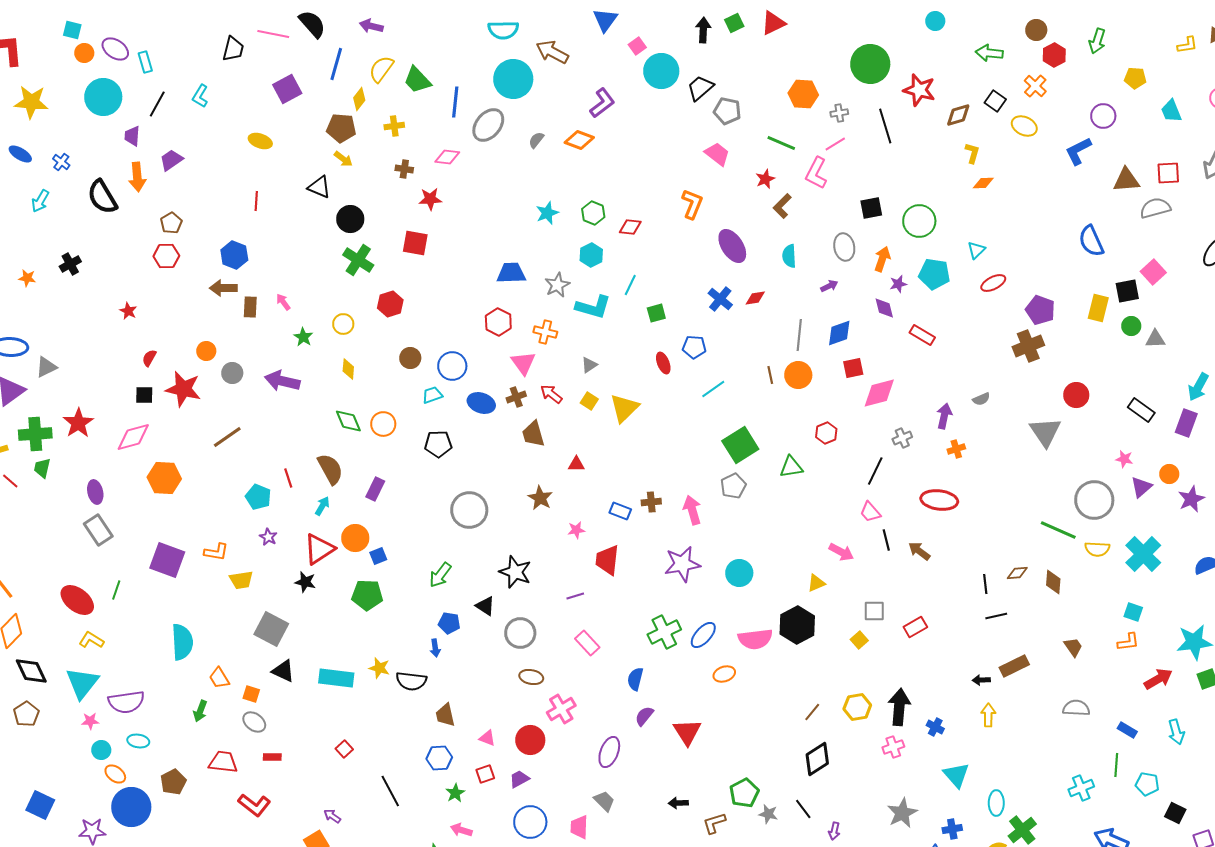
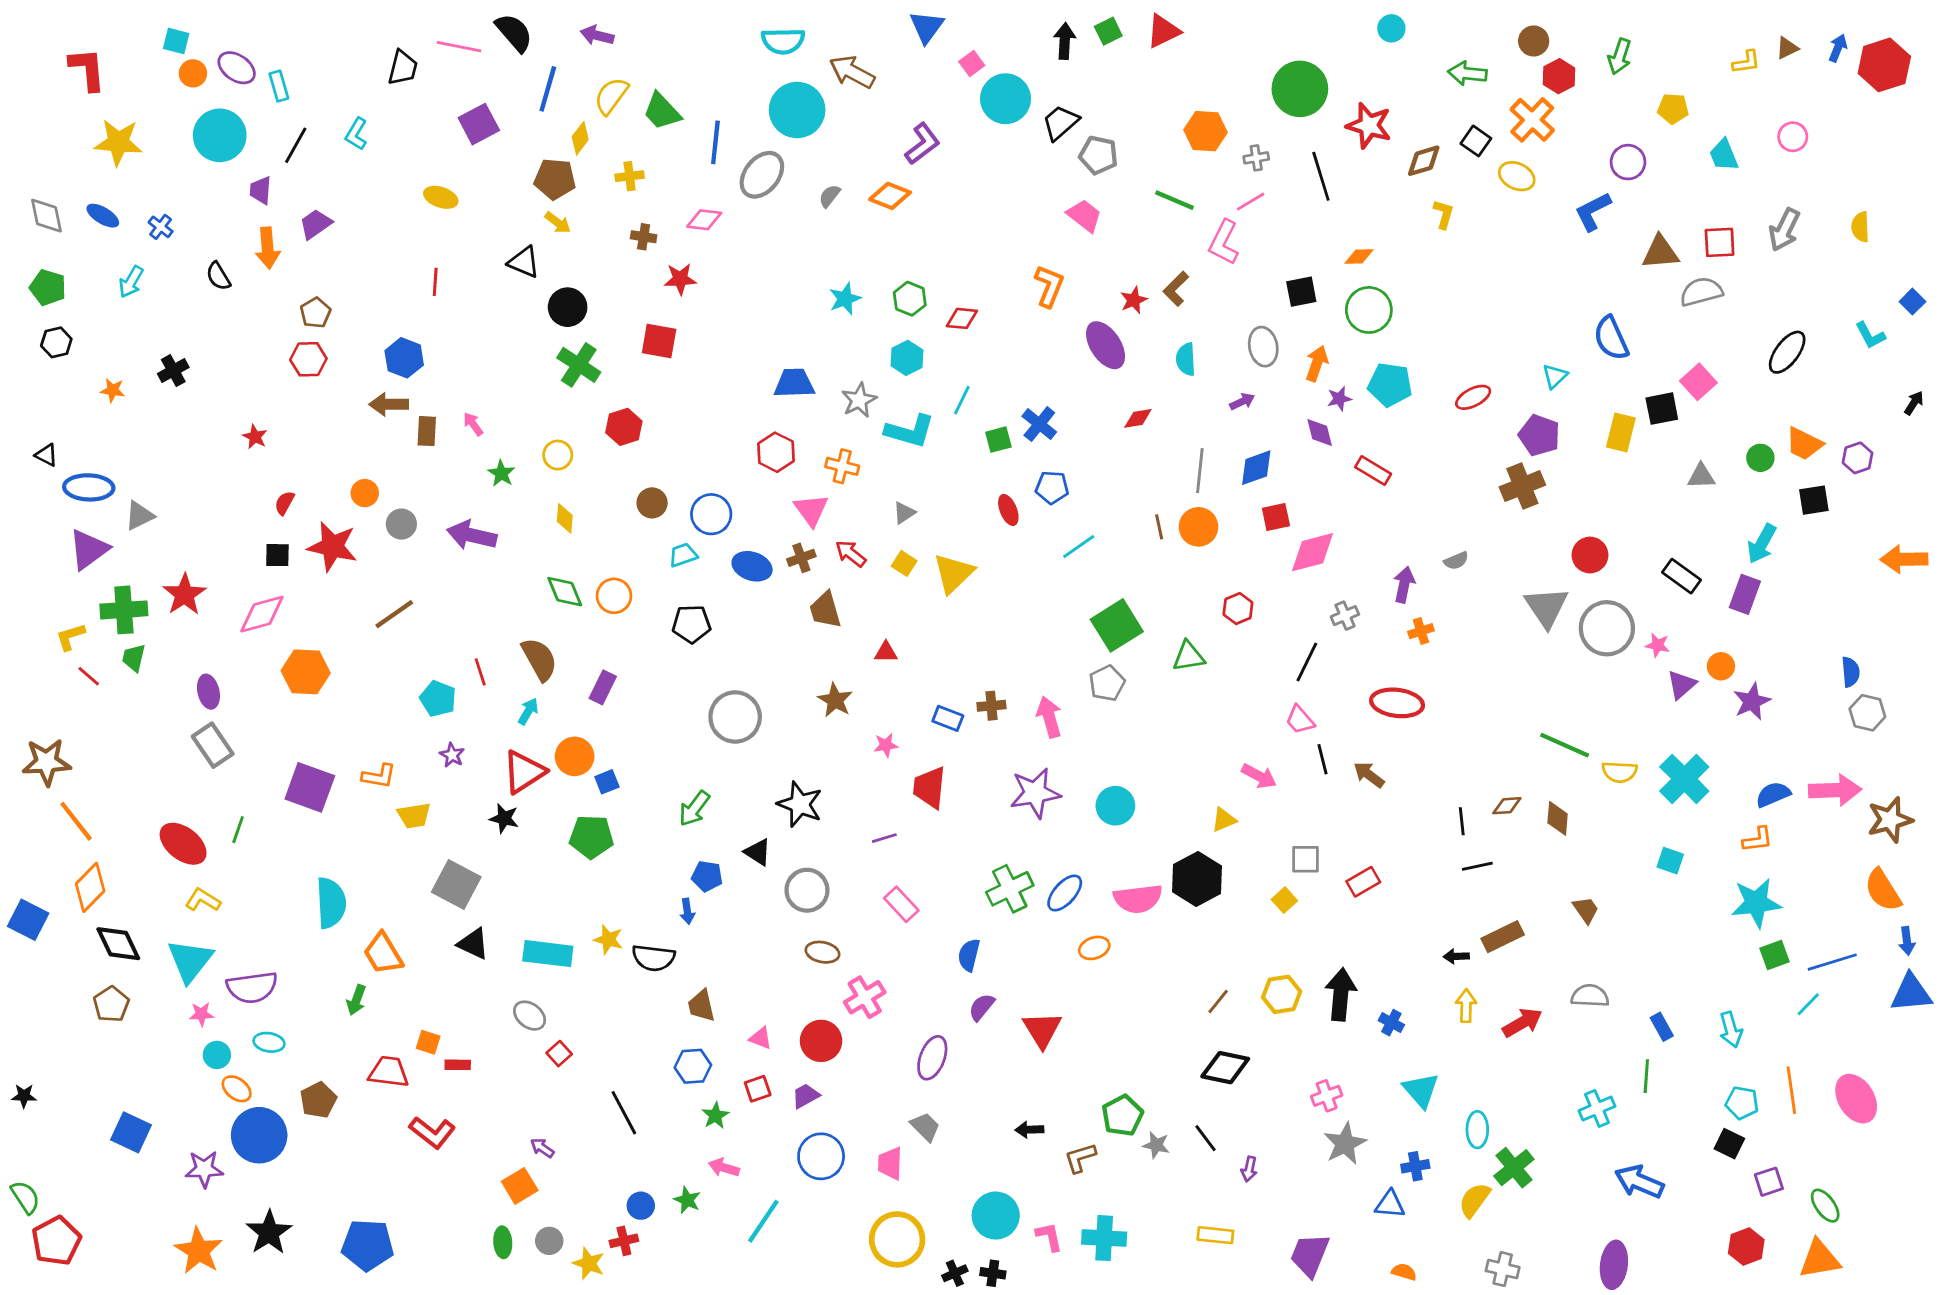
orange cross: (1035, 86) -> (1532, 120), size x1.4
red star: (765, 179) -> (1134, 300), moved
orange diamond: (983, 183) -> (1359, 256), moved
black semicircle: (102, 197) -> (218, 276), size x0.6
cyan triangle: (976, 250) -> (1555, 376), moved
blue cross: (720, 299) -> (1039, 424), moved
green circle: (1131, 326) -> (1760, 458), moved
gray circle: (1094, 500) -> (1607, 628), moved
orange L-shape: (1128, 642) -> (1758, 839), moved
orange trapezoid: (219, 678) -> (383, 954), size x1.4
red arrow: (1158, 679) -> (1522, 1023), moved
orange square: (251, 694) -> (428, 1042), moved
gray ellipse: (254, 722) -> (530, 1016), moved
blue rectangle: (1127, 730) -> (1662, 1027), turned 30
pink cross: (893, 747) -> (1327, 1096), moved
black diamond: (817, 759) -> (1225, 1068), turned 44
cyan pentagon: (1147, 784) -> (1742, 1103), moved

